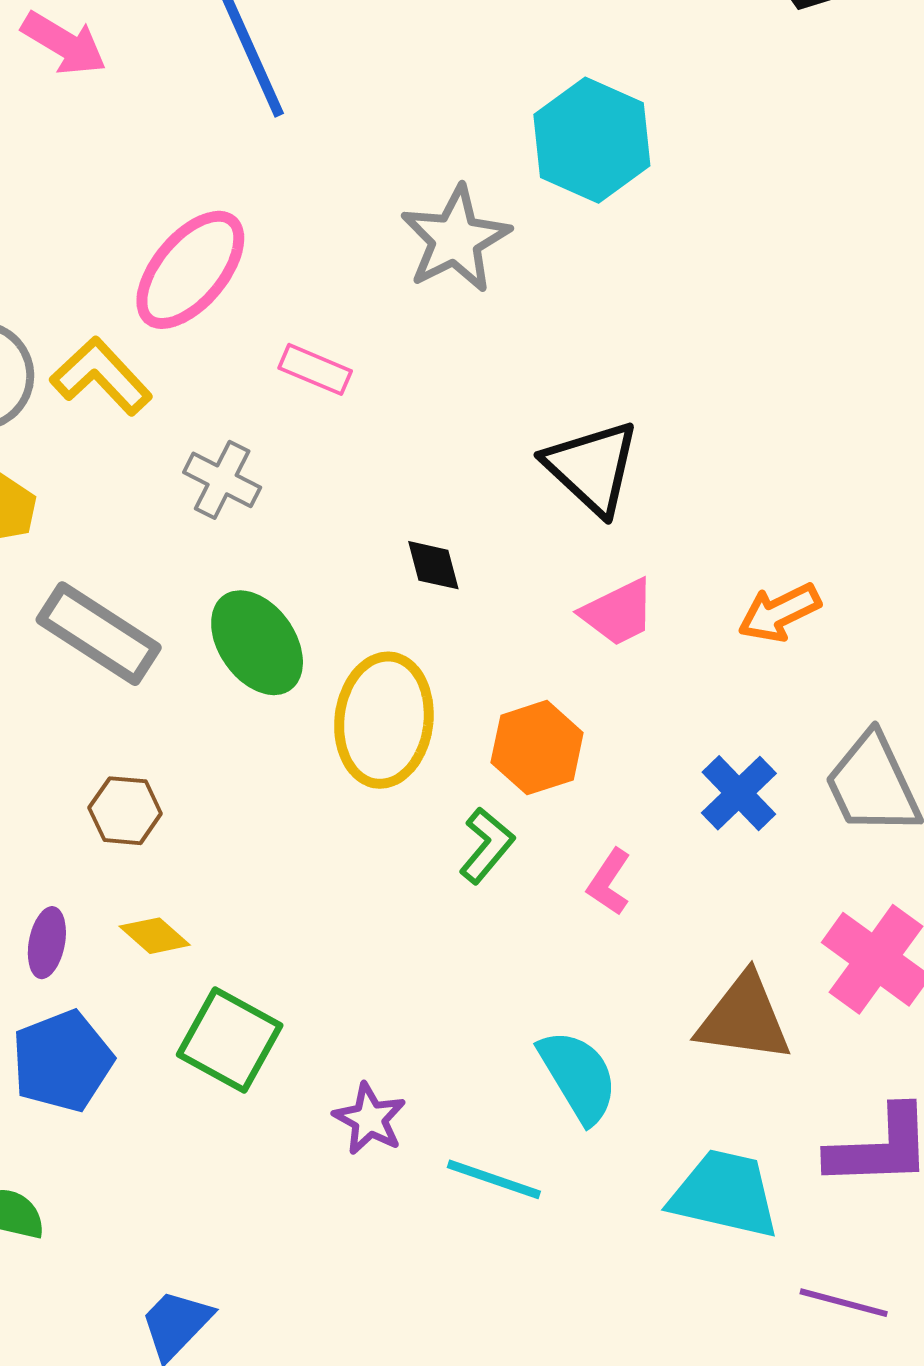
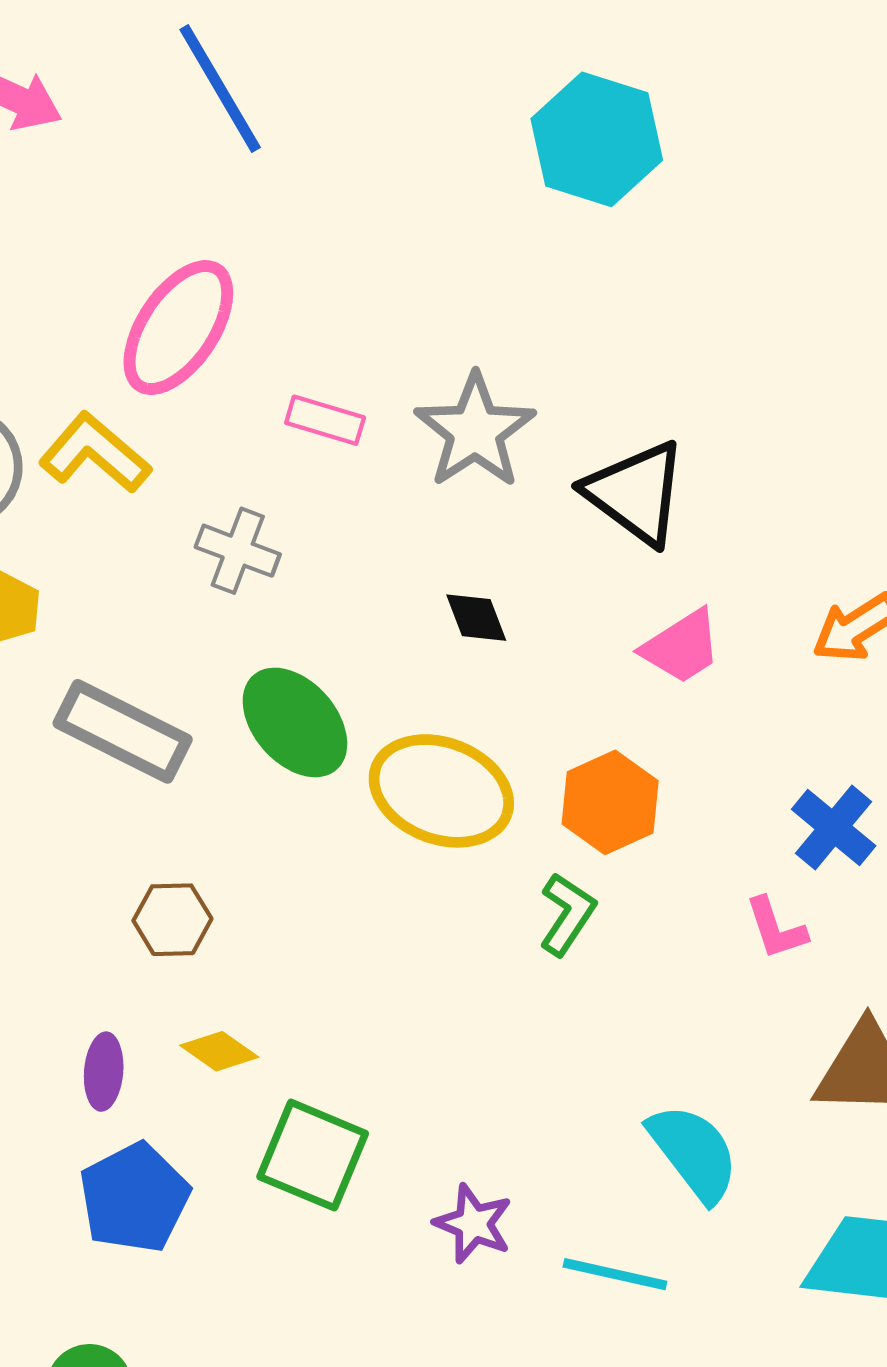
gray star: (455, 239) -> (475, 431), moved
yellow ellipse: (384, 720) -> (441, 791), turned -70
pink L-shape: (609, 882) -> (776, 928), moved, turned -46

